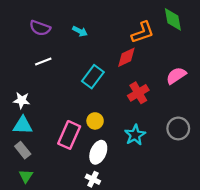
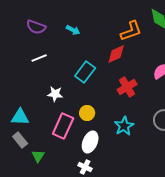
white star: (22, 100) -> (55, 94), moved
green triangle: (26, 176) -> (38, 156), moved

